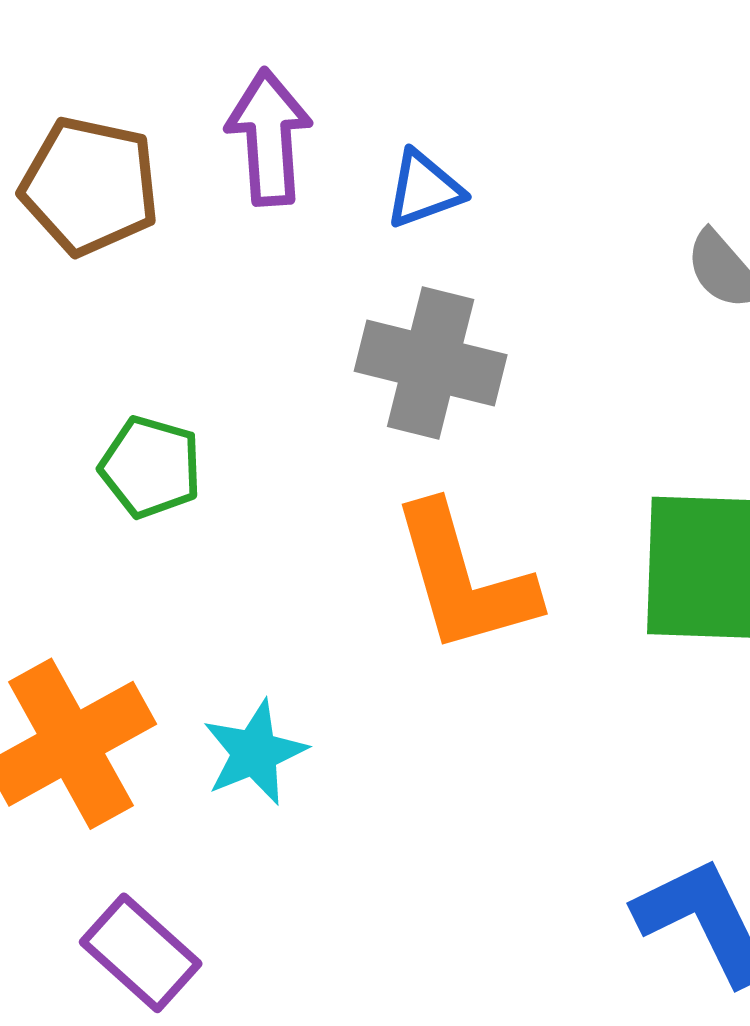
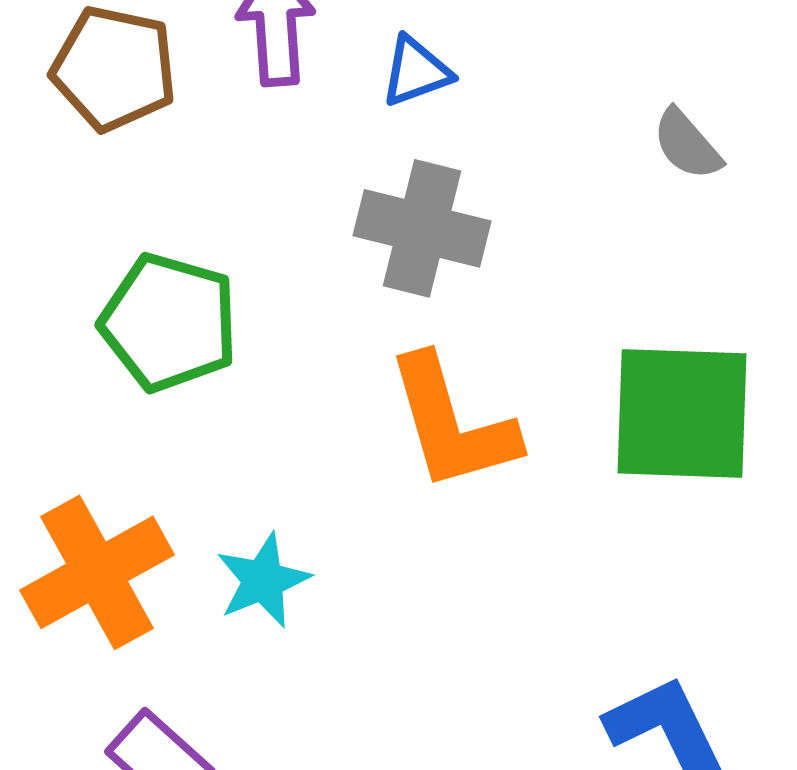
green pentagon: (151, 467) -> (169, 322), size x1.5

